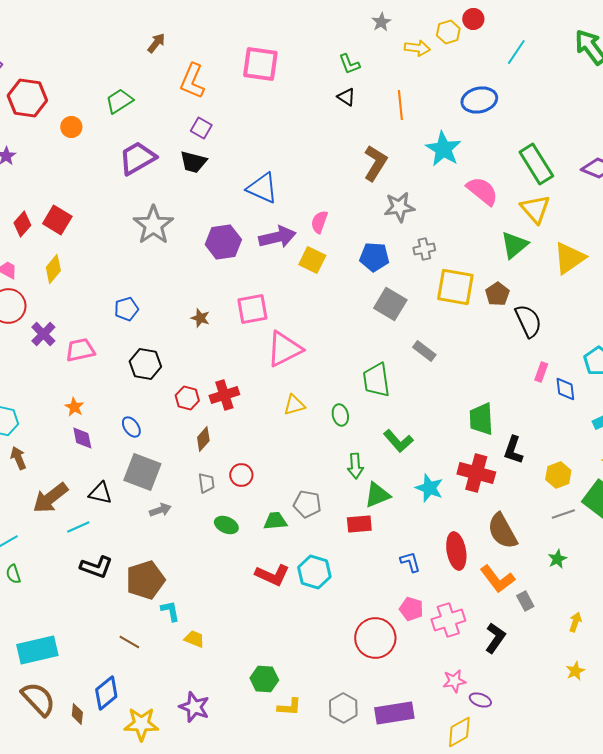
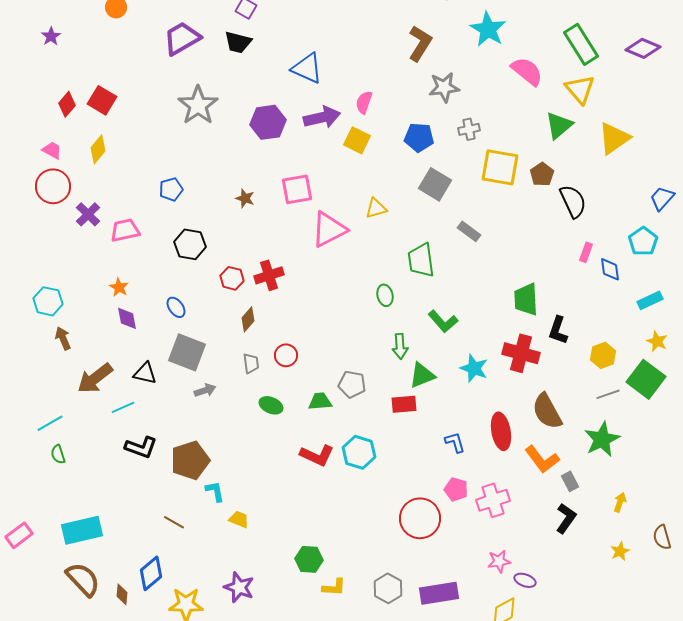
yellow triangle: (294, 405) -> (376, 208), moved
green star: (557, 559) -> (602, 439), size x1.8
black L-shape: (495, 638) -> (566, 518), moved

